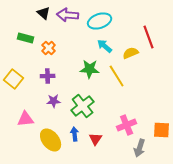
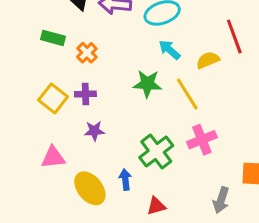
yellow square: (14, 79) -> (53, 98), moved
green cross: (83, 106) -> (156, 151), moved
pink cross: (127, 125) -> (202, 140), moved
red triangle: (96, 139) -> (156, 206), moved, turned 40

